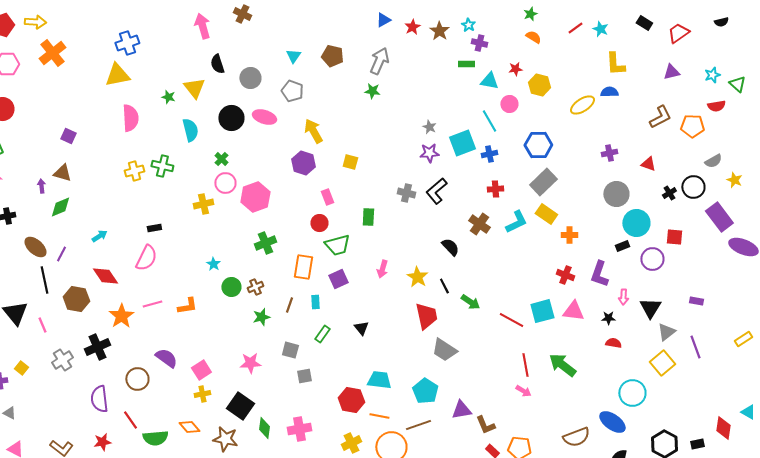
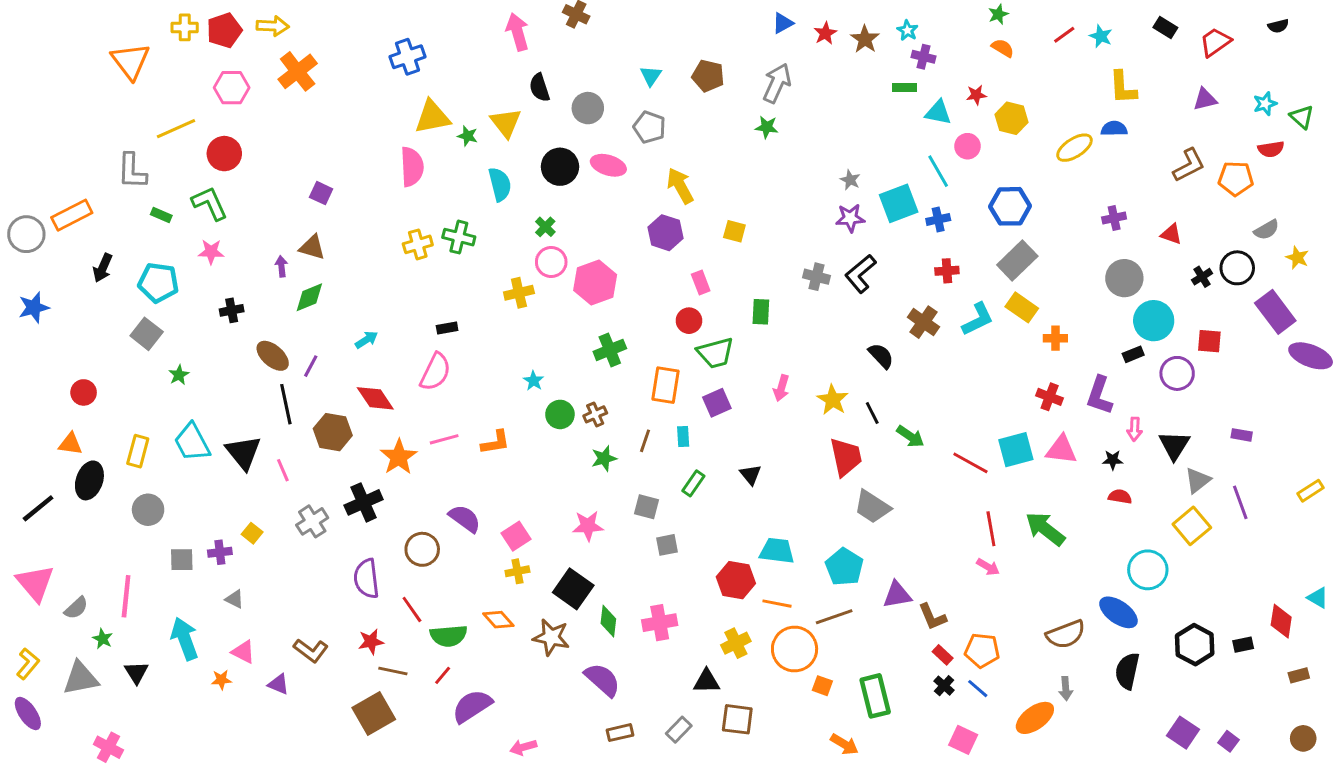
yellow triangle: (117, 75) -> (432, 117), moved

